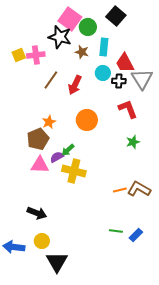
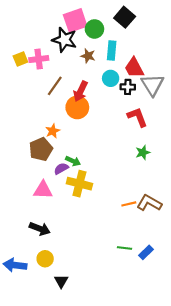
pink square: (70, 19) -> (75, 20), turned 35
orange circle: (87, 120) -> (77, 107), moved
green arrow: (68, 150) -> (73, 161), turned -112
pink triangle: (40, 165) -> (43, 190), moved
black triangle: (57, 262) -> (61, 281), size x0.6

